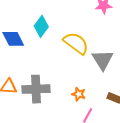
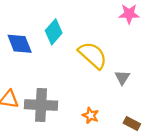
gray triangle: (103, 60) -> (122, 78), size x0.6

